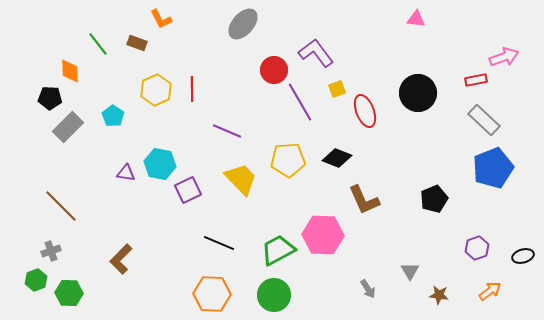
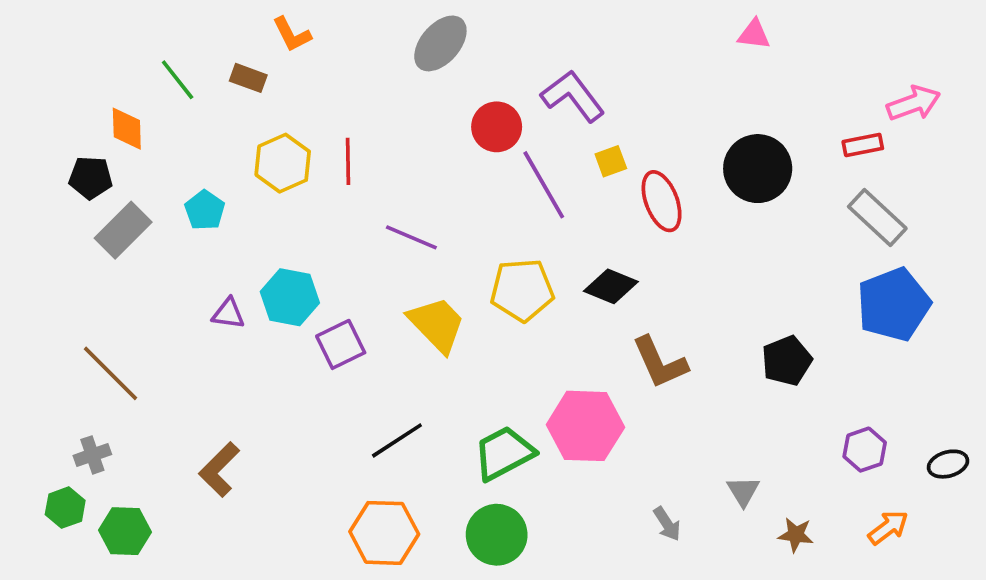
black line: (219, 243) -> (397, 440), turned -56

